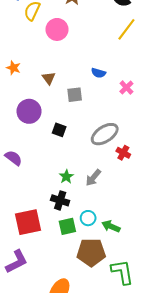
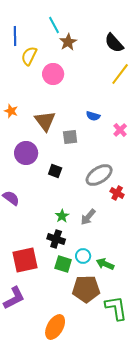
brown triangle: (49, 78) -> (45, 121), size x1.6
green square: (67, 226) -> (63, 264), turned 30

